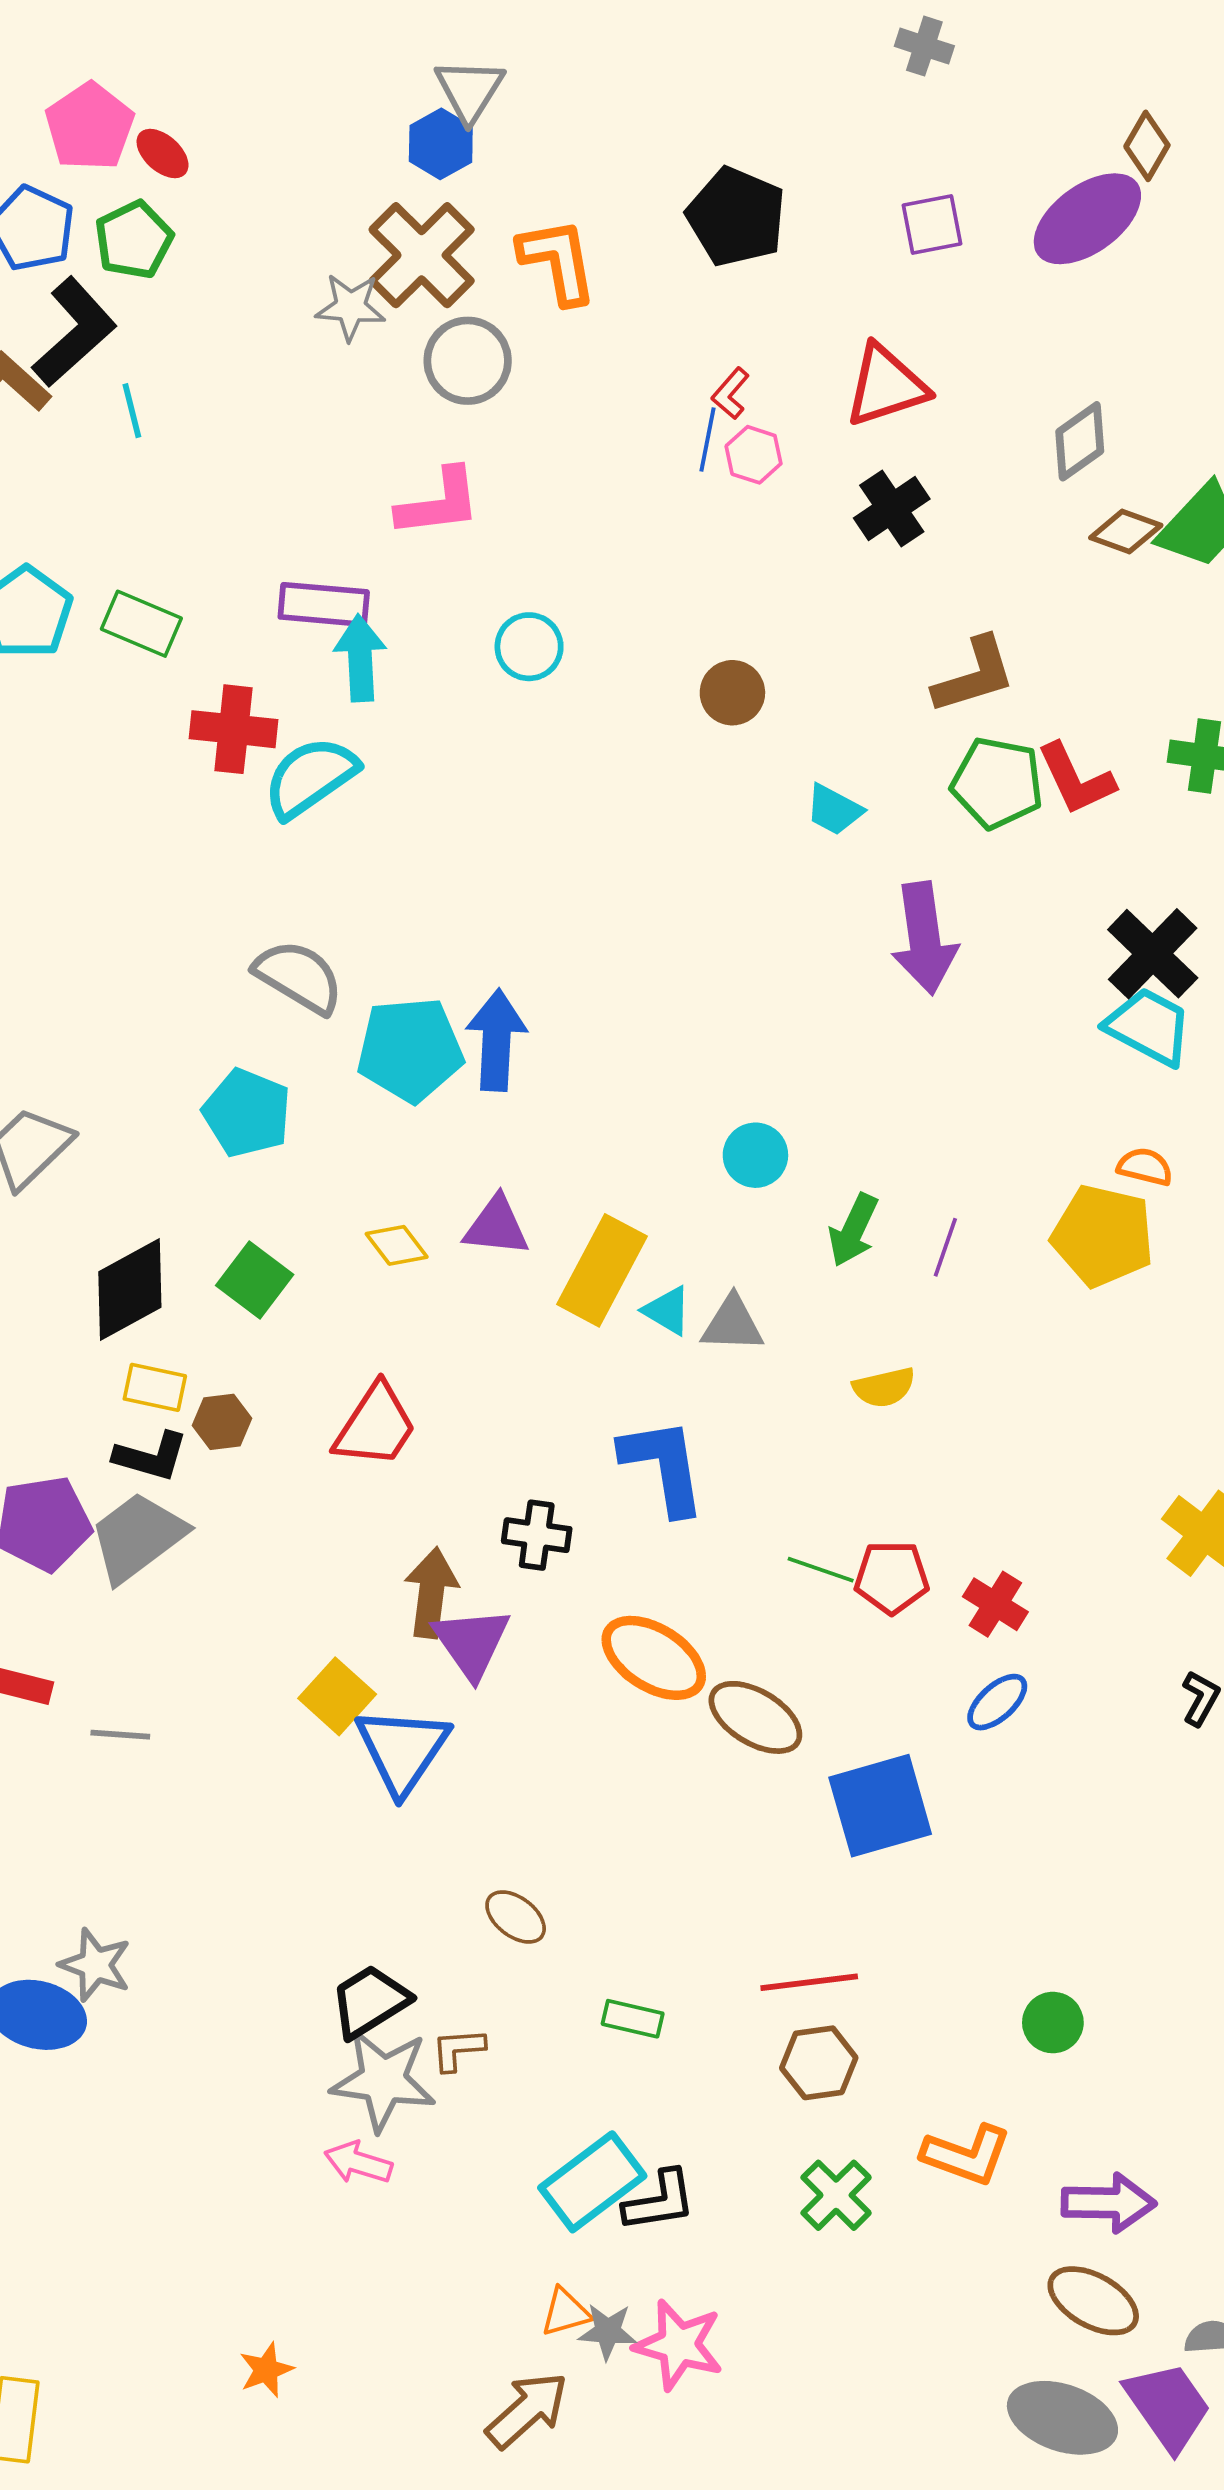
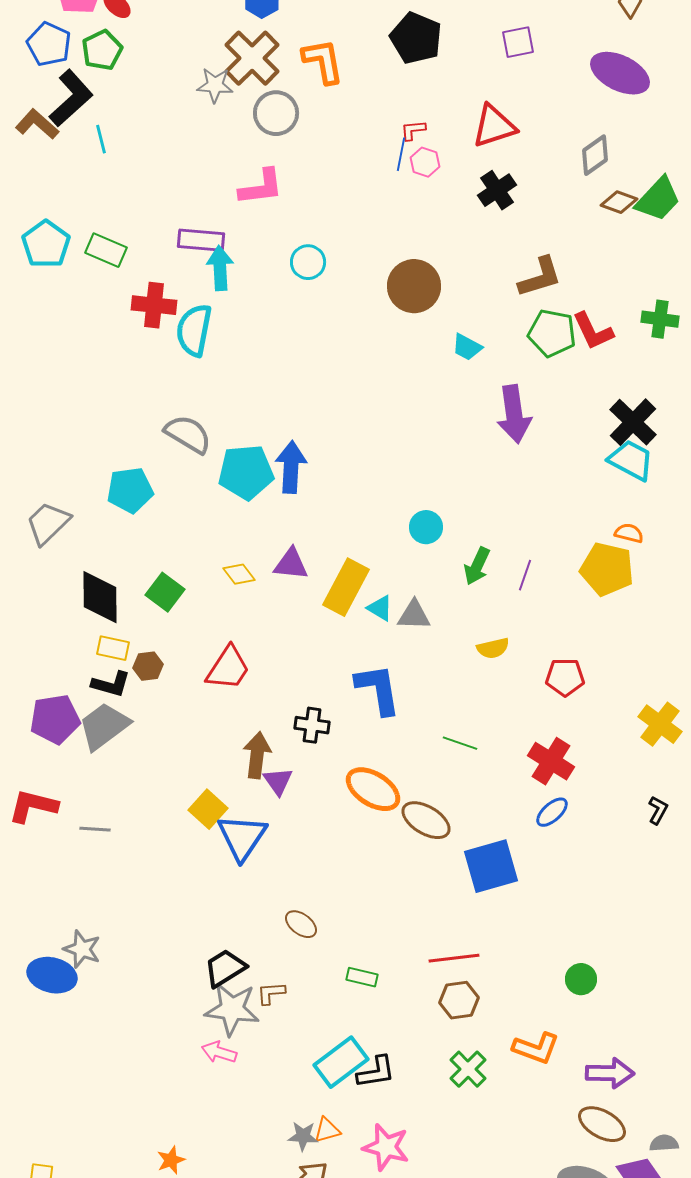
purple ellipse: (1087, 219) -> (620, 73), moved, turned 62
red L-shape: (731, 393) -> (413, 130), turned 44
brown circle: (732, 693) -> (414, 286), size x1.6
cyan semicircle: (310, 777) -> (194, 330), turned -44
cyan pentagon: (247, 1113) -> (130, 490), moved, turned -30
black diamond: (130, 1289) -> (100, 597), turned -62
red pentagon: (892, 1577) -> (565, 677), moved
red cross: (995, 1604) -> (551, 761), size x1.4
purple triangle: (471, 1643) -> (278, 781), size x0.7
gray star: (608, 2331) -> (303, 1136), moved

